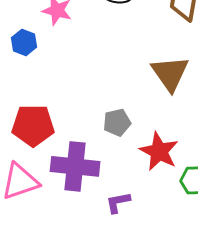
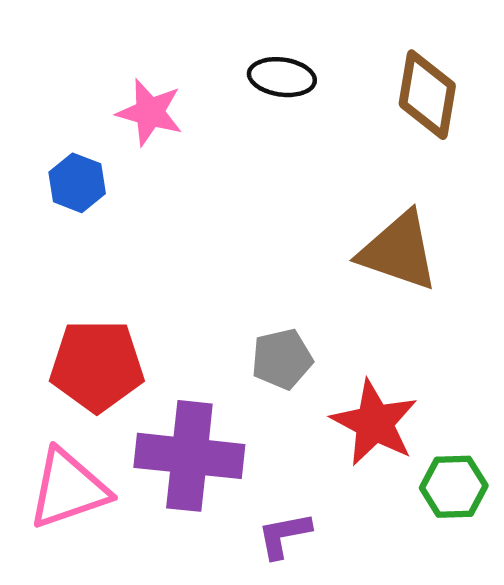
brown triangle: (170, 73) -> (399, 251), turned -36

